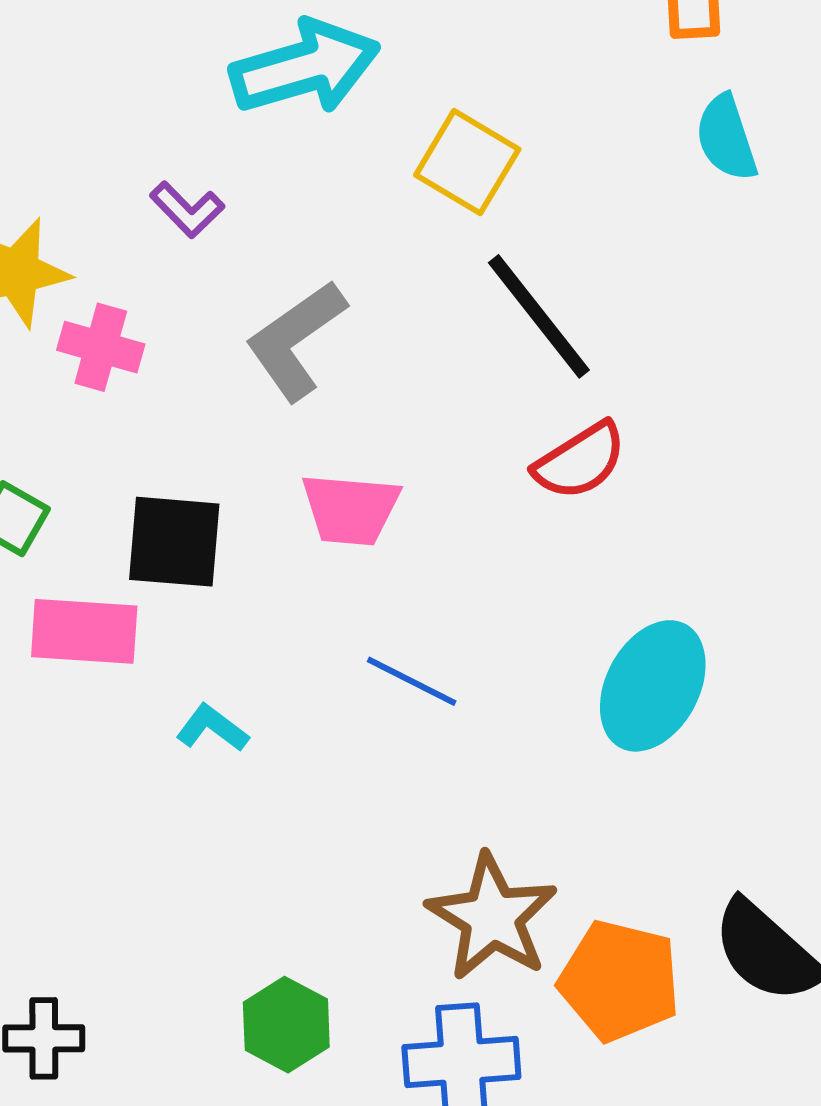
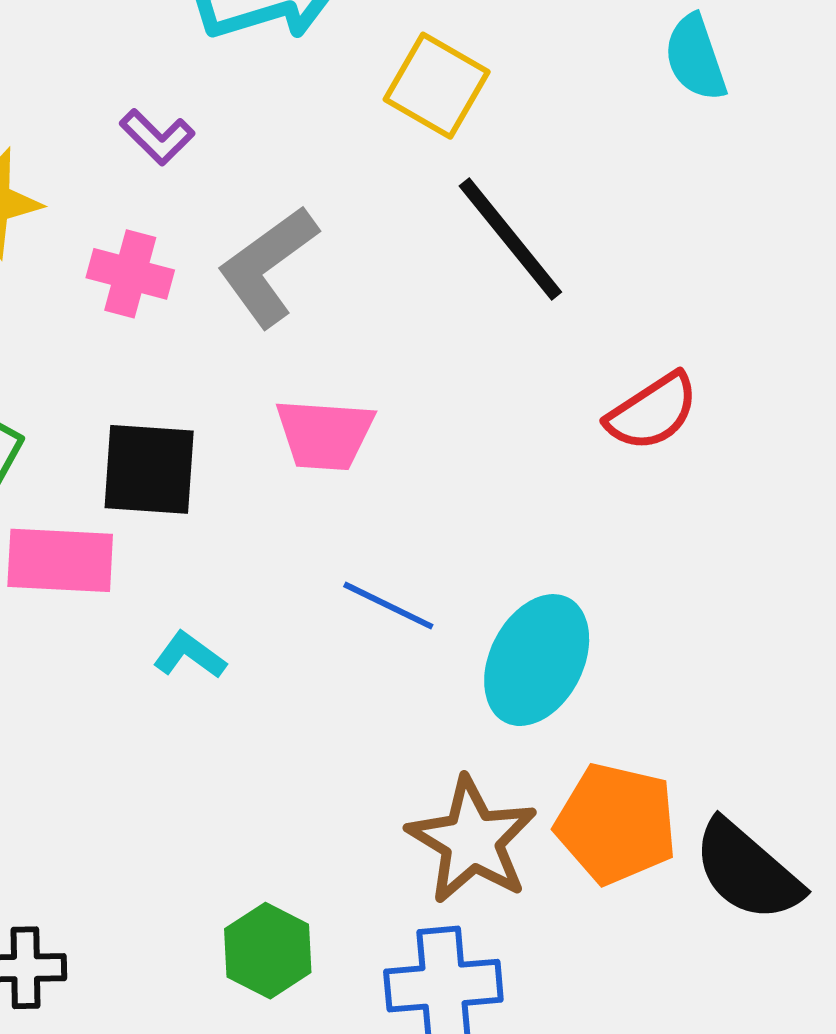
pink cross: (101, 347) -> (130, 274), moved
red semicircle: (580, 461) -> (652, 412), moved
cyan ellipse: (653, 686) -> (537, 660), moved
orange pentagon: (619, 981) -> (616, 824), moved

